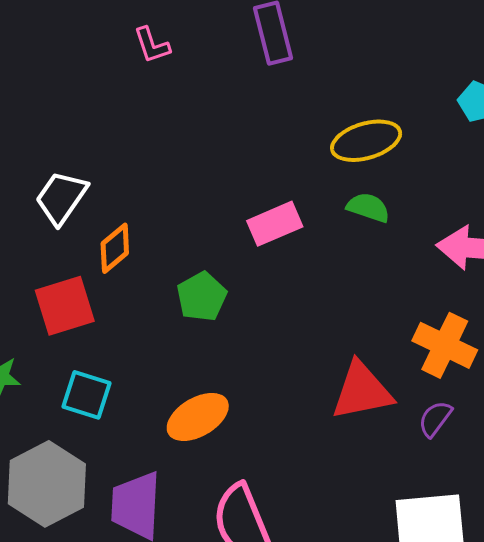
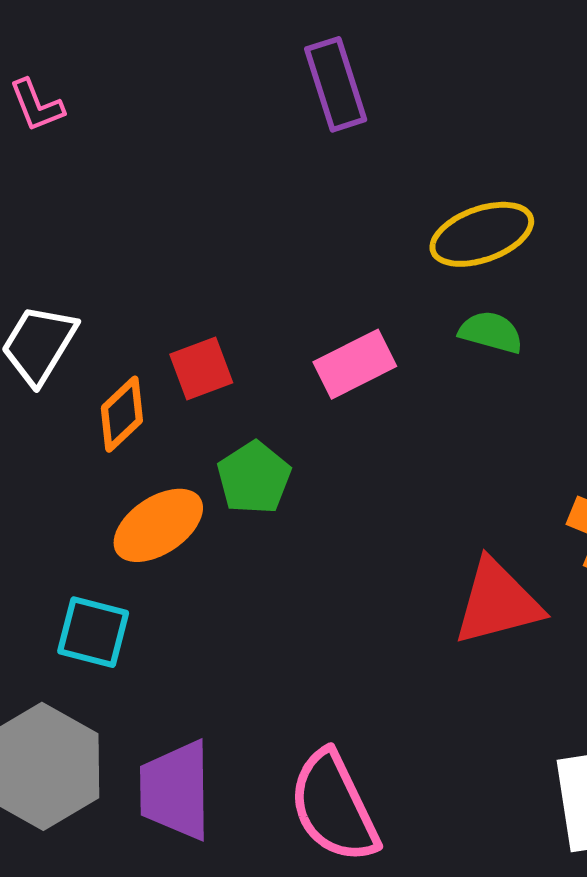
pink L-shape: (152, 45) -> (37, 105), moved
red square: (65, 306) -> (201, 369), moved, size x0.7
orange ellipse: (198, 417) -> (158, 525), moved

